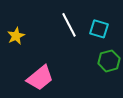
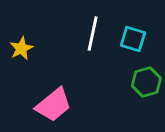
white line: (69, 25) -> (93, 34), turned 40

